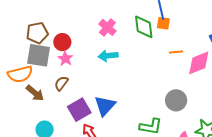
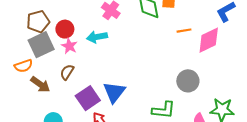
gray square: (39, 55) -> (41, 45), turned -30
cyan arrow: (108, 56) -> (97, 37), moved
orange semicircle: (20, 74) -> (23, 66), size x0.7

